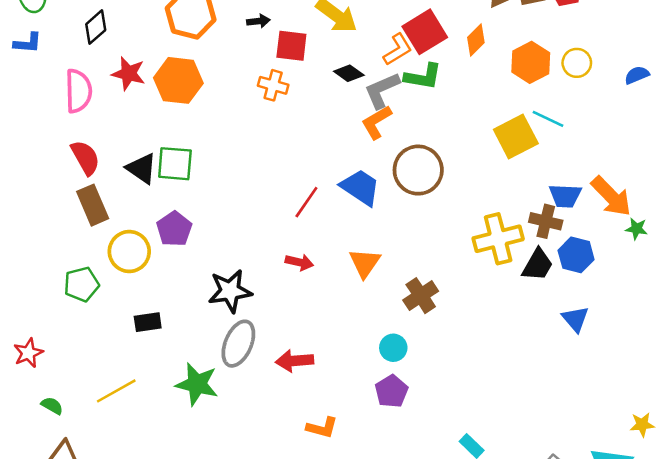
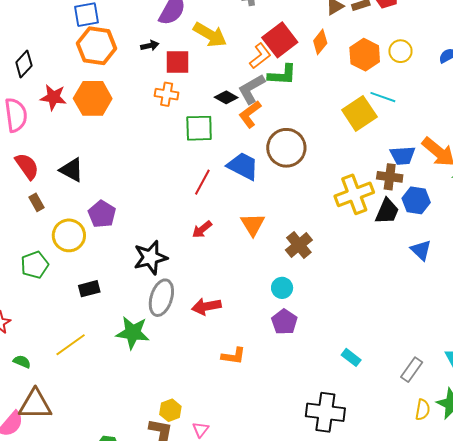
black diamond: (349, 73) -> (226, 97), moved
green square: (175, 164) -> (199, 128), moved
brown rectangle: (93, 205) -> (37, 202), size x0.6
red arrow: (299, 262) -> (202, 229), turned 135

